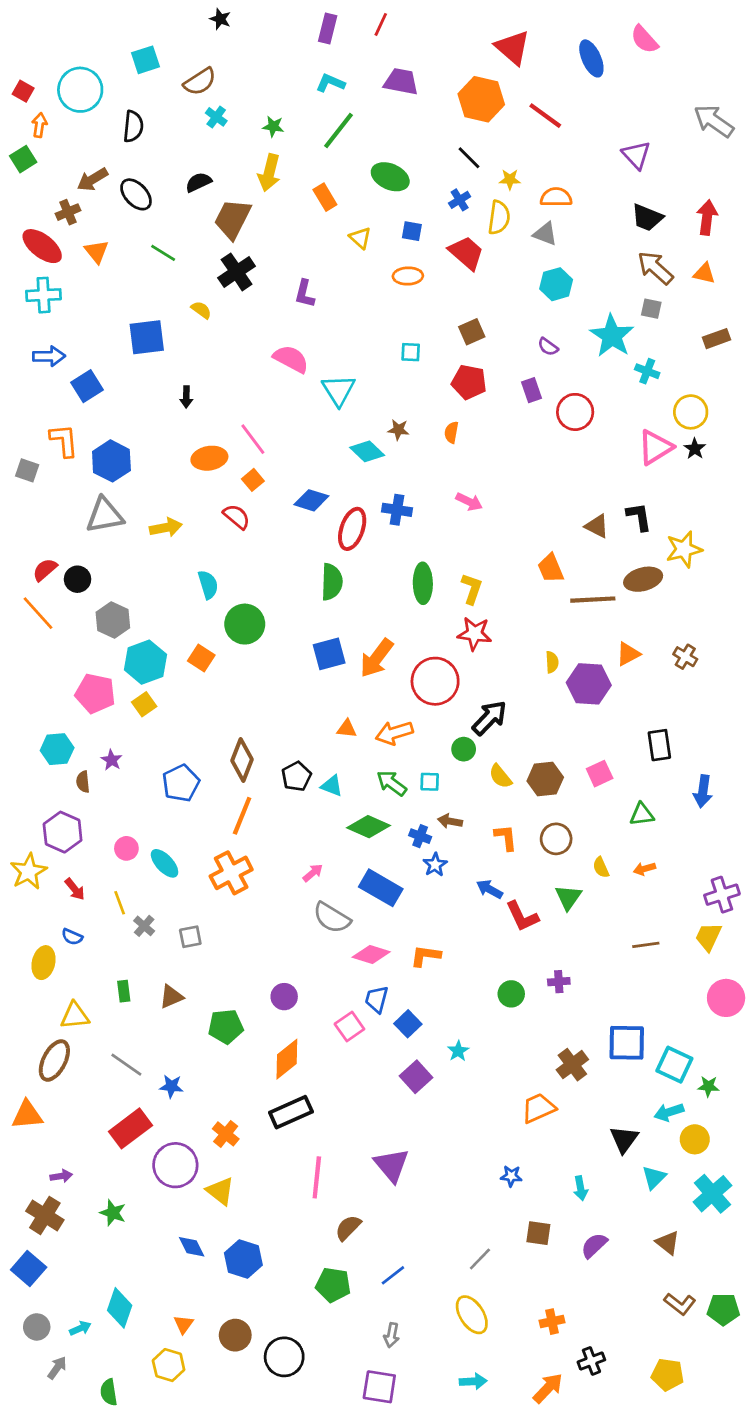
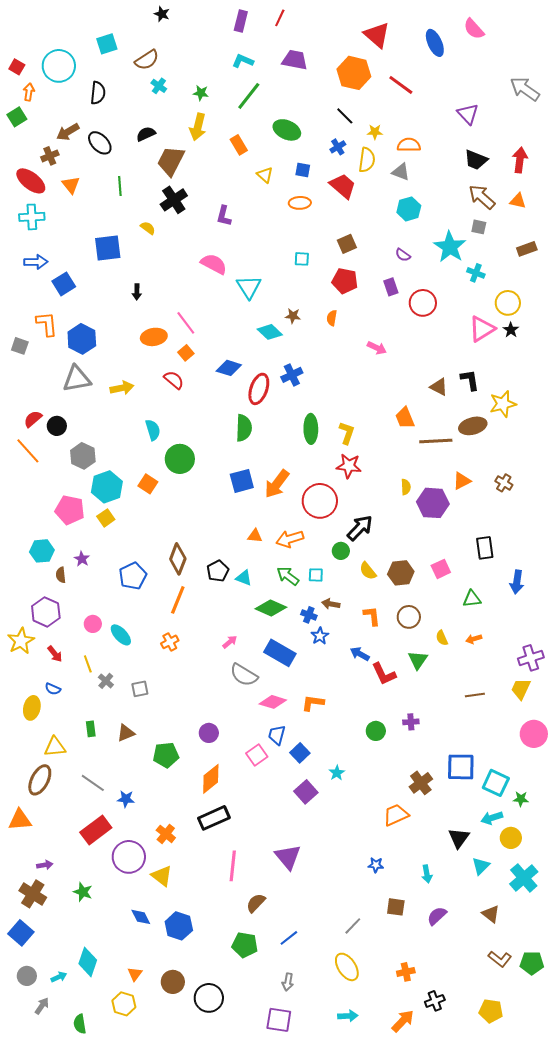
green line: (163, 253) -> (120, 186), turned 54
pink arrow: (469, 502) -> (377, 348), moved
blue cross: (397, 510) -> (292, 375), turned -35
orange cross: (231, 873) -> (170, 642), size x0.6

